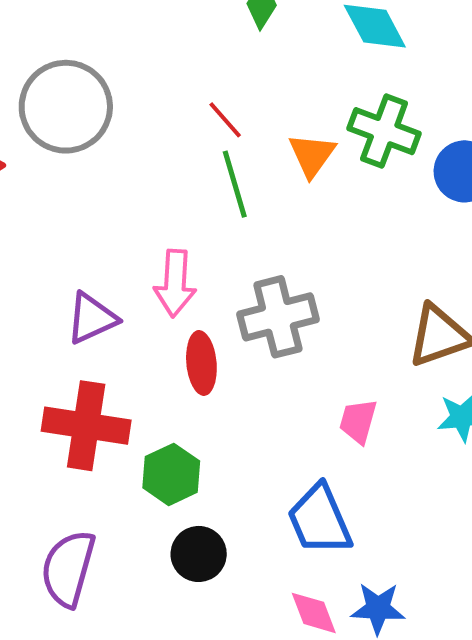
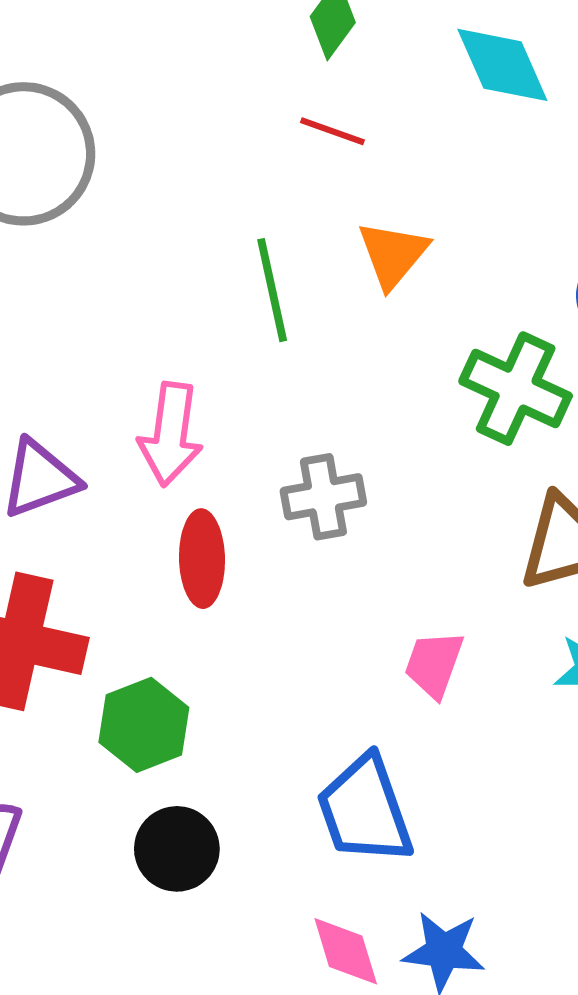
red line: (225, 120) -> (332, 131), moved, turned -33
green cross: (384, 131) -> (516, 389), moved
gray cross: (278, 317) -> (323, 497), size x0.7

